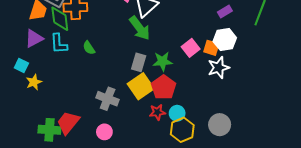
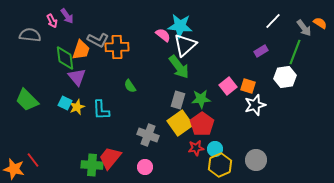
green diamond: (60, 19) -> (65, 58), moved
purple triangle: (34, 39) -> (77, 77), turned -42
white hexagon: (225, 40) -> (285, 77), moved
cyan L-shape: (59, 44) -> (101, 110), moved
yellow star: (34, 82) -> (77, 107), moved

